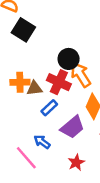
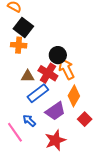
orange cross: (20, 82) -> (19, 45), moved
blue rectangle: (49, 108) -> (38, 93), size x1.5
red star: (76, 162) -> (55, 140), size x1.5

